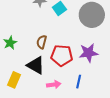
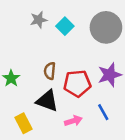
yellow rectangle: (14, 80) -> (24, 123), turned -42
blue line: (79, 82) -> (103, 112), turned -32

